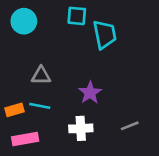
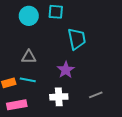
cyan circle: (24, 21) -> (29, 16), moved
cyan trapezoid: (105, 34) -> (77, 39), moved

